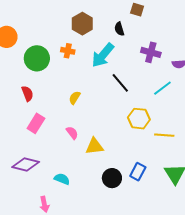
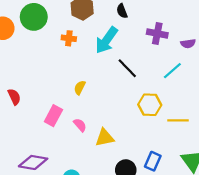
green circle: (37, 58) -> (34, 17), moved
red semicircle: (27, 94) -> (14, 97), moved
pink rectangle: (36, 123) -> (53, 116), moved

